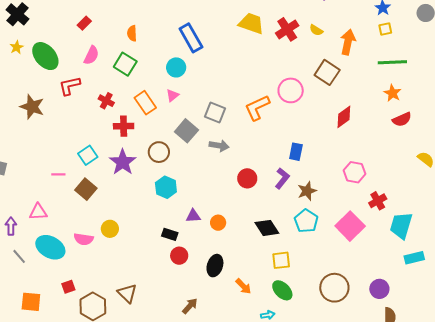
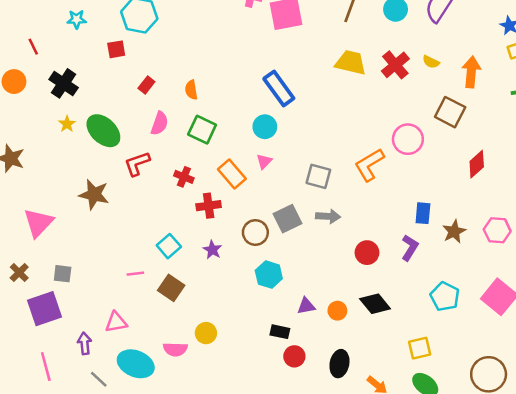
orange semicircle: (132, 33) -> (191, 90), moved
gray square: (186, 131) -> (288, 219), moved, turned 30
purple star: (123, 162) -> (212, 250), size x0.6
brown star: (307, 191) -> (454, 232), moved
black diamond: (267, 228) -> (375, 304), moved

